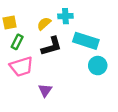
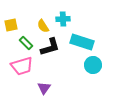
yellow semicircle: (44, 24) -> (43, 26), turned -80
green rectangle: (17, 42) -> (26, 43), moved, turned -72

